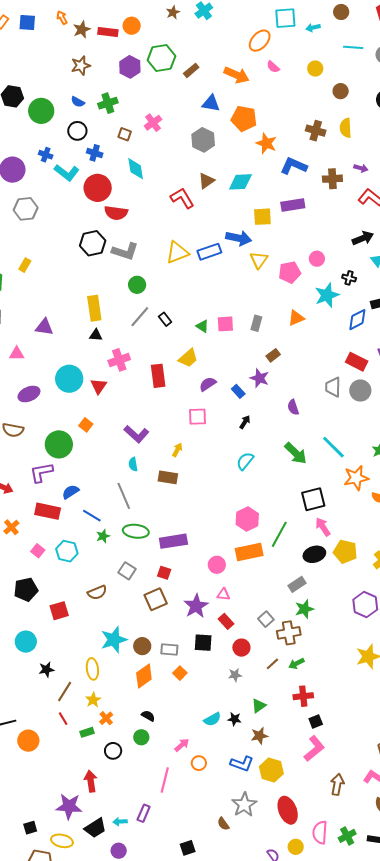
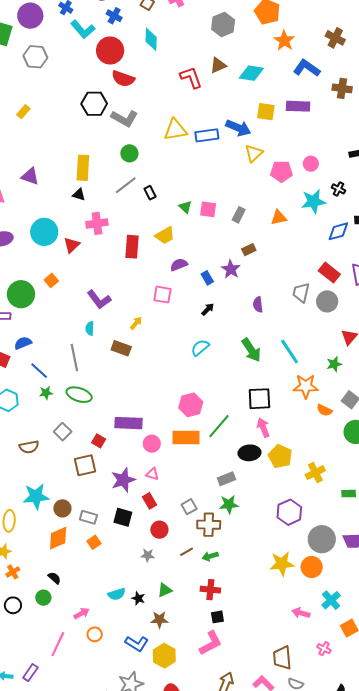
purple rectangle: (173, 541) -> (128, 423), moved

